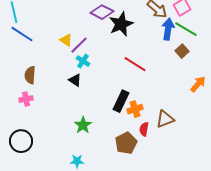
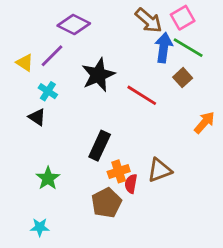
black star: (121, 24) -> (98, 75), moved
purple line: (79, 45) -> (52, 56), moved
red line: (135, 64) -> (142, 95), moved
orange cross: (135, 109) -> (119, 171), moved

